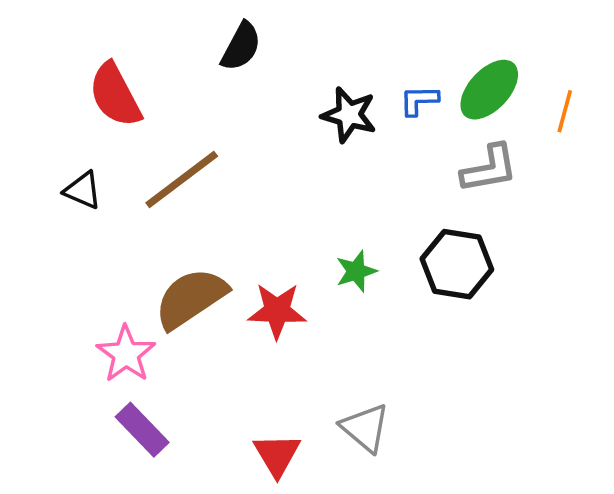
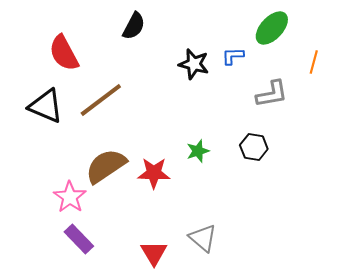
green ellipse: (489, 90) -> (272, 28), moved
black triangle: (83, 190) -> (46, 106), size x1.6
black hexagon: (457, 264) -> (254, 147), size x0.7

